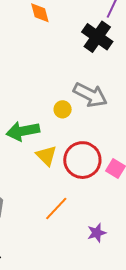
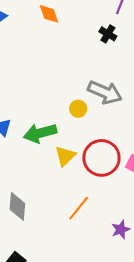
black cross: (97, 37) -> (108, 34), size x0.6
yellow triangle: (46, 156) -> (65, 156), turned 35

